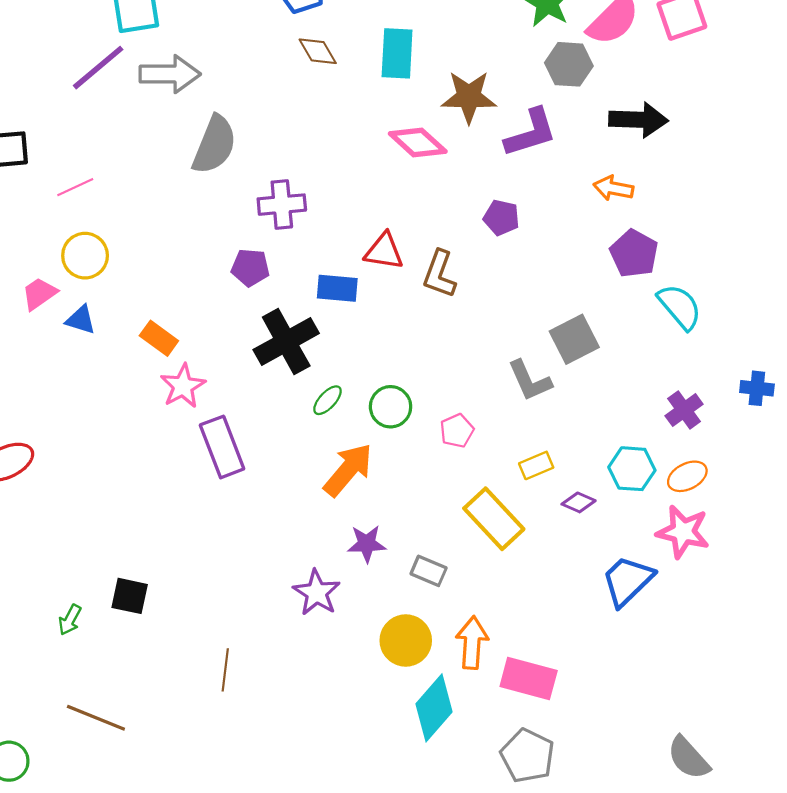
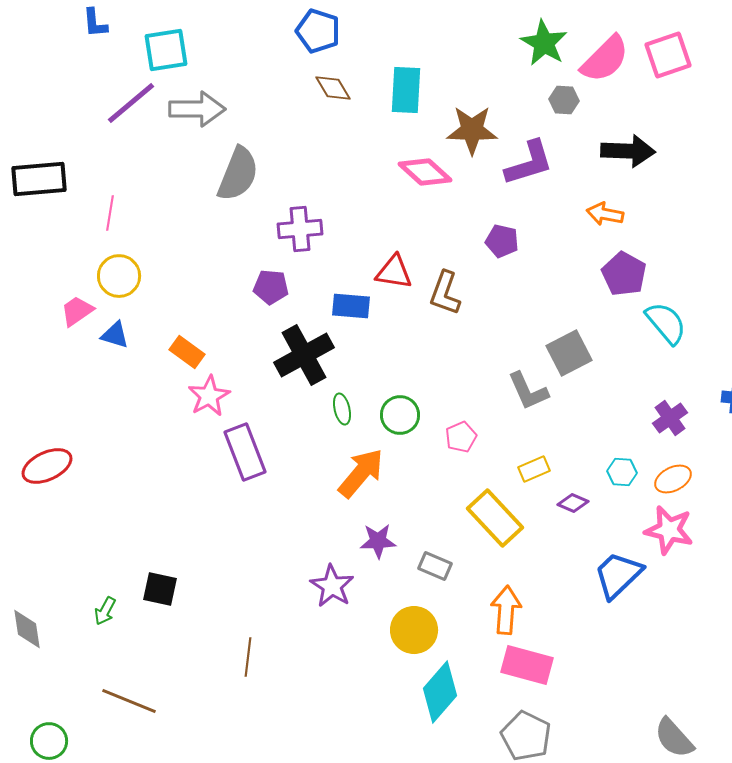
gray hexagon: (569, 64) -> (564, 100), size x0.7
pink line: (75, 187) -> (110, 213), turned -56
green ellipse: (327, 400) -> (342, 409), turned -56
cyan hexagon: (632, 469) -> (622, 472), size x0.7
orange arrow: (472, 643) -> (506, 610), moved

